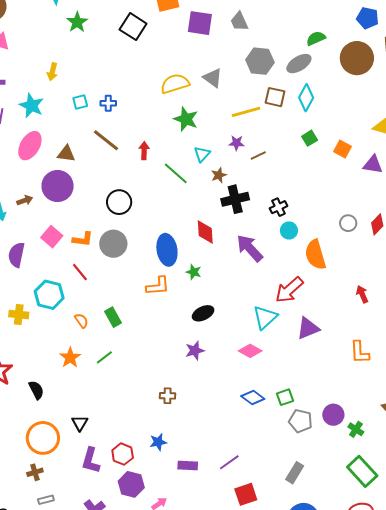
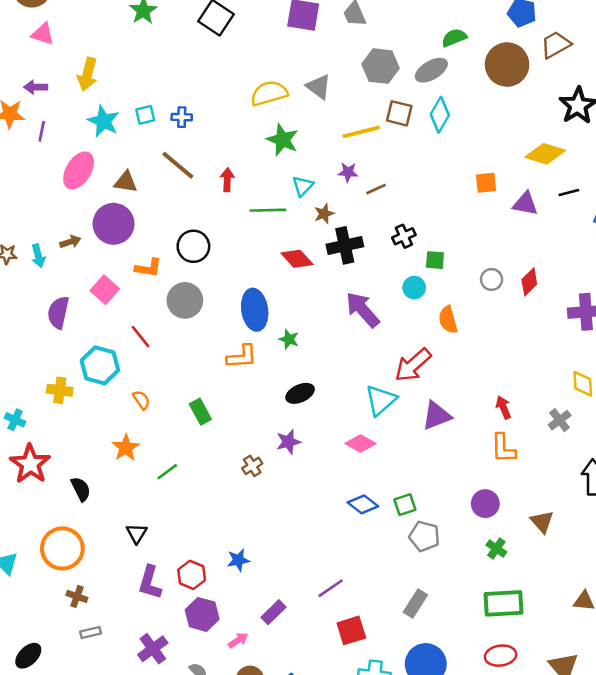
yellow arrow: (52, 72) -> (87, 74), moved, size x1.4
cyan star: (31, 106) -> (104, 121), moved
green square: (310, 138) -> (435, 260), moved, turned 35
orange square: (343, 149) -> (486, 183), turned -36
green line: (176, 173) -> (268, 210), turned -44
black cross: (279, 207) -> (404, 236), moved
red diamond: (205, 232) -> (297, 259), moved, turned -40
orange L-shape: (83, 239) -> (148, 268), moved
orange semicircle: (315, 255) -> (448, 320), size x0.7
red arrow: (362, 294) -> (503, 407), moved
green rectangle: (113, 317) -> (200, 412), moved
green line: (104, 357) -> (167, 472), moved
brown cross: (167, 396) -> (252, 466), moved, turned -35
purple circle: (333, 415) -> (485, 504), moved
orange circle: (43, 438) -> (62, 548), moved
purple rectangle: (188, 466) -> (273, 612), moved, turned -48
green rectangle: (362, 471) -> (504, 603), turned -52
brown cross: (35, 472) -> (77, 596), turned 35

